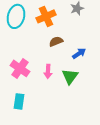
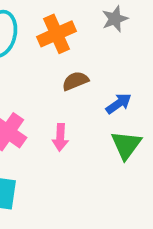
green triangle: (70, 76) -> (126, 145), moved

